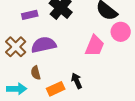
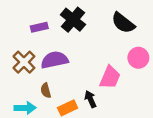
pink circle: (121, 32) -> (138, 58), moved
pink trapezoid: (95, 46) -> (110, 77), moved

